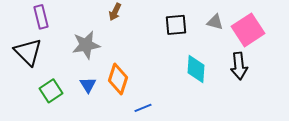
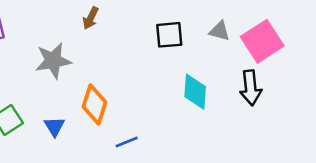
blue triangle: (88, 85) -> (54, 126), moved

